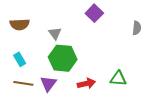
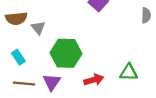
gray triangle: (55, 33) -> (38, 28), moved

